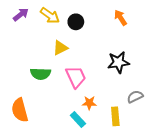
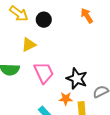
black star: (118, 62) -> (77, 79), moved, turned 30
orange star: (89, 103) -> (66, 99), moved

